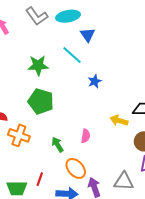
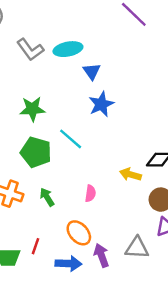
cyan line: (72, 55) -> (71, 139), moved
blue star: (95, 81) -> (101, 104), moved, size x1.5
green arrow: (57, 145) -> (47, 197), moved

